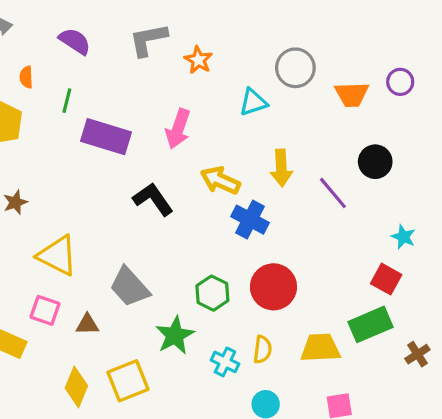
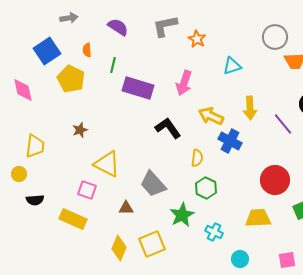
gray circle: (295, 68) -> (275, 37), moved
red circle: (273, 287) -> (275, 180), moved
pink square: (45, 310) -> (87, 190), moved
yellow trapezoid: (320, 348) -> (258, 218), moved
yellow semicircle: (263, 349) -> (197, 158), moved

